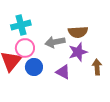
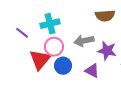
brown semicircle: (78, 32) -> (105, 16), moved
purple star: (78, 52) -> (107, 51), turned 30

